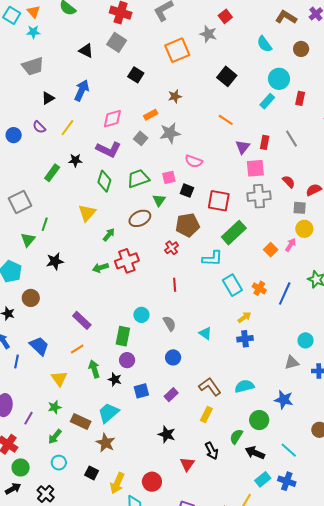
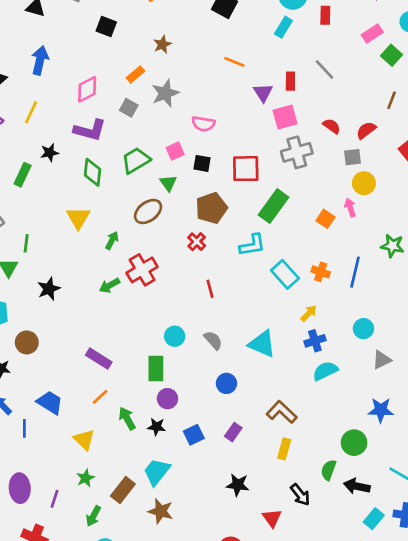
pink arrow: (291, 245) -> (350, 207), turned -40
cyan triangle: (205, 333) -> (262, 344), size x1.6
cyan circle: (305, 340) -> (363, 329), moved
cyan semicircle: (244, 386) -> (325, 371), moved
brown rectangle: (81, 422) -> (123, 490), turned -66

